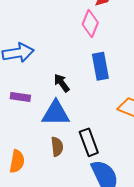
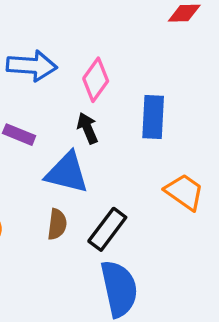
pink diamond: (90, 23) -> (96, 80), moved
black rectangle: (89, 142) -> (107, 229), turned 44

